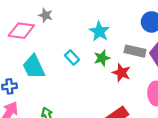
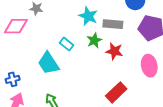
gray rectangle: (135, 51) -> (113, 24), moved
cyan trapezoid: (34, 67) -> (48, 63), moved

